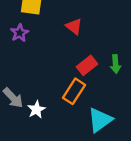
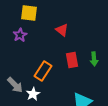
red rectangle: (87, 65) -> (72, 60), turned -63
orange rectangle: (74, 91) -> (43, 71), moved

